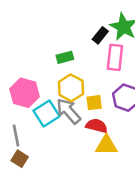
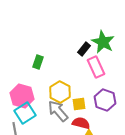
green rectangle: (65, 57) -> (38, 62), moved, turned -56
pink rectangle: (115, 57) -> (96, 67), turned -30
cyan square: (47, 114) -> (25, 113), moved

